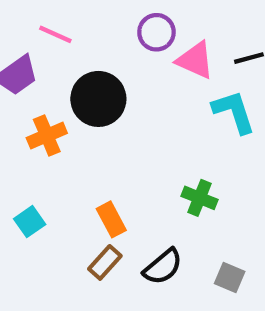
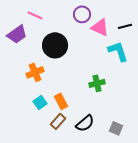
orange cross: (47, 135) -> (35, 72), moved
green cross: (199, 198) -> (97, 83), moved, turned -35
cyan square: (30, 222) -> (40, 102), moved

